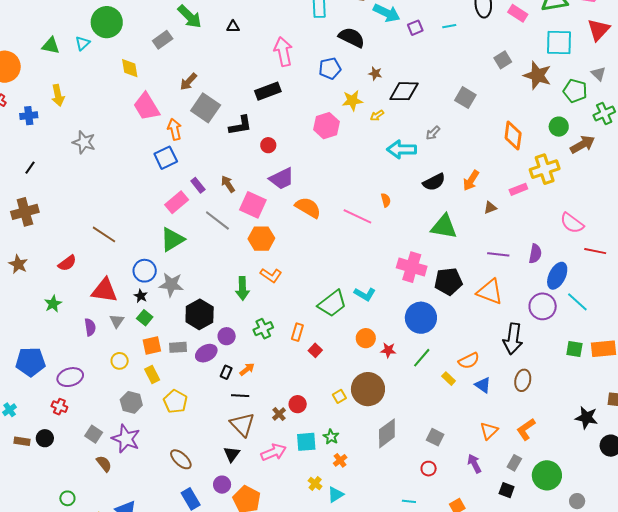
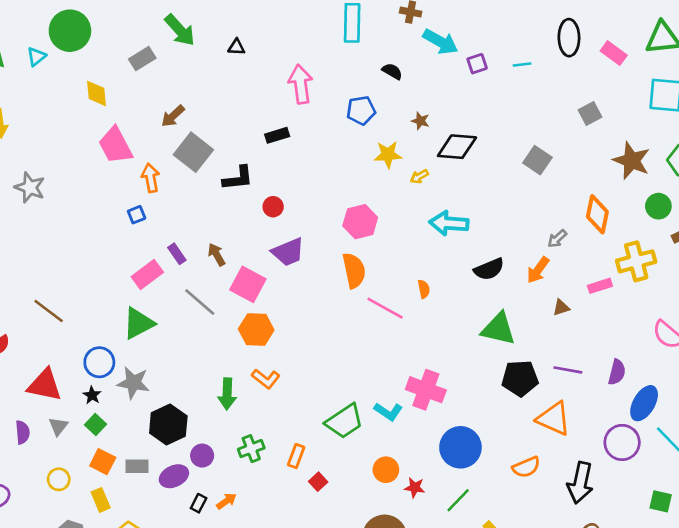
black semicircle: (352, 37) -> (392, 71), size x0.6
brown star: (537, 75) -> (631, 161), moved
black rectangle: (268, 91) -> (277, 135), size x0.7
pink hexagon: (326, 126) -> (360, 222), moved
gray arrow: (433, 133) -> (557, 239), moved
blue square: (166, 158) -> (137, 215), size x0.6
orange semicircle: (308, 208) -> (354, 270), moved, turned 44
pink cross: (412, 267) -> (426, 390), moved
black pentagon: (448, 281) -> (520, 378), moved
orange square: (152, 345) -> (103, 462), turned 36
orange semicircle: (469, 361) -> (526, 467), moved

